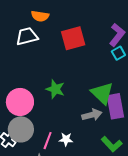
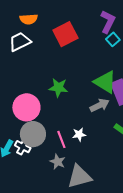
pink line: (48, 141) -> (61, 139), turned -30

